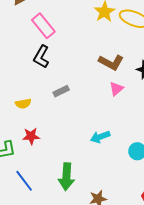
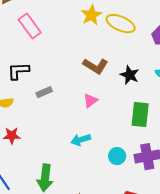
black L-shape: (41, 57) -> (18, 71), moved, turned 55
pink triangle: (116, 89) -> (90, 101), moved

